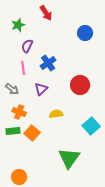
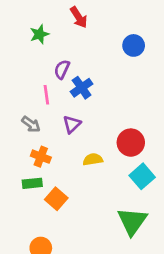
purple semicircle: (27, 46) -> (62, 69), moved
red circle: (80, 85) -> (131, 143), moved
orange square: (32, 133) -> (56, 199), moved
green triangle: (69, 158) -> (132, 221), moved

